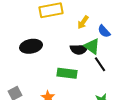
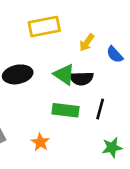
green triangle: (92, 46) -> (64, 74), moved
black line: (100, 64) -> (100, 109), moved, turned 49

